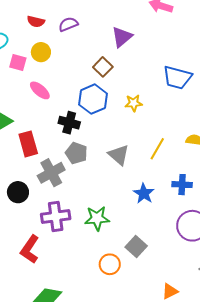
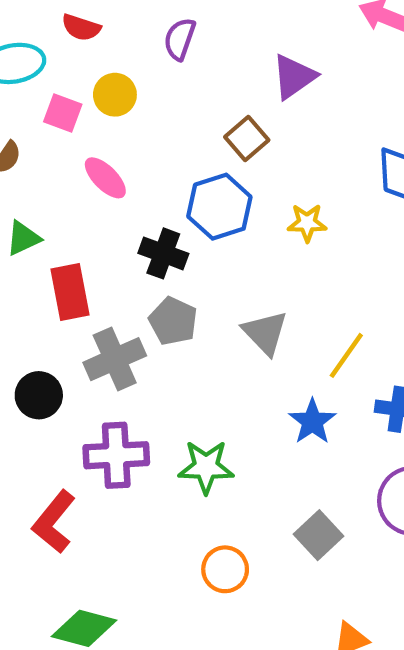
red semicircle: (36, 21) -> (81, 27), moved
purple semicircle: (68, 24) -> (180, 39), turned -54
yellow line: (157, 149) -> (346, 355), moved
gray square: (136, 247) -> (319, 535), moved

